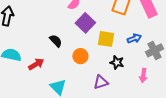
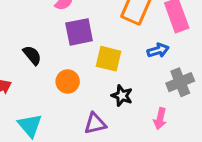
purple square: (85, 23) -> (79, 32), turned 30
blue arrow: (134, 38) -> (158, 50), moved

